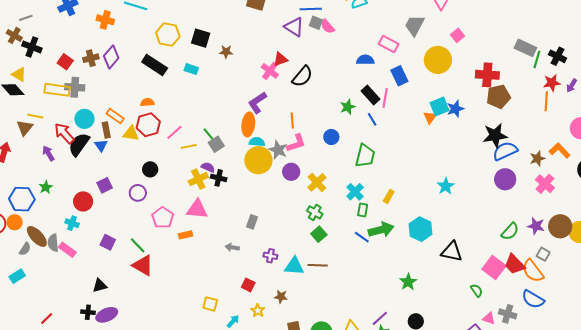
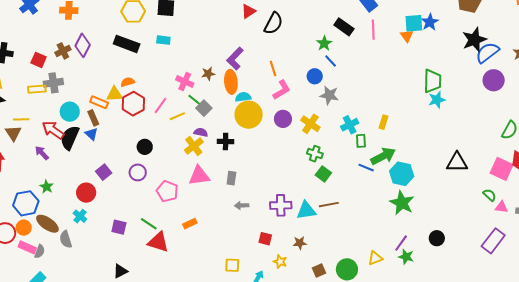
brown star: (226, 52) -> (208, 74), moved
pink cross: (270, 71) -> (185, 82), moved
yellow rectangle: (57, 90) -> (37, 89), size x0.7
pink line: (385, 98) -> (373, 30), moved
cyan square: (440, 107) -> (414, 23), turned 30
blue line: (372, 119) -> (331, 61), moved
yellow triangle: (131, 133) -> (114, 94), moved
gray star: (278, 150) -> (329, 95), moved
green trapezoid: (365, 156) -> (432, 81), moved
black cross: (219, 178) -> (226, 141), moved
cyan star: (446, 186) -> (437, 100), turned 30
cyan cross: (355, 192) -> (350, 125), turned 30
gray rectangle: (252, 222) -> (231, 178), moved
cyan cross: (72, 223) -> (80, 216), turned 32
cyan hexagon: (421, 229) -> (402, 174), moved
orange rectangle: (185, 235) -> (190, 224), moved
brown ellipse: (37, 236) -> (47, 224), moved
pink rectangle: (67, 250) -> (27, 247), moved
purple cross: (270, 256) -> (281, 205), size x1.5
green star: (408, 282) -> (402, 203), moved, size x1.4
pink triangle: (489, 318) -> (502, 207), moved

